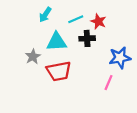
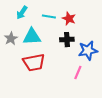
cyan line: (76, 19) -> (49, 17), turned 32
black cross: (87, 38) -> (67, 40), moved
gray star: (33, 57) -> (11, 39), moved

